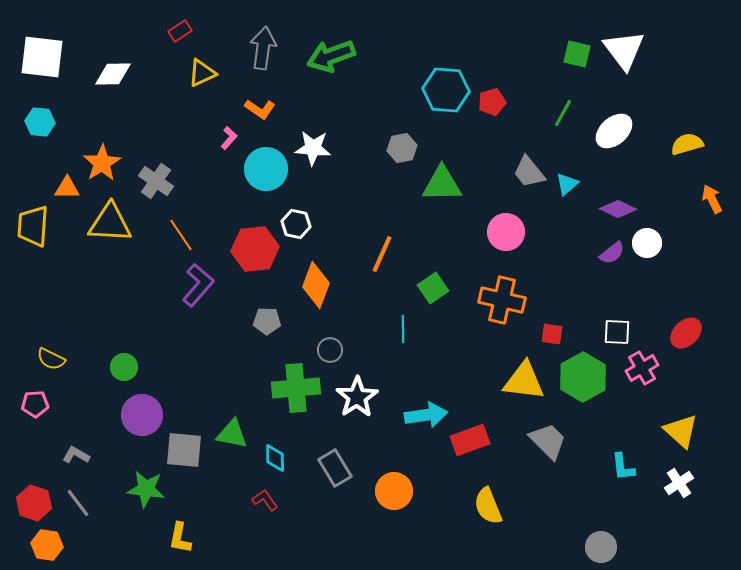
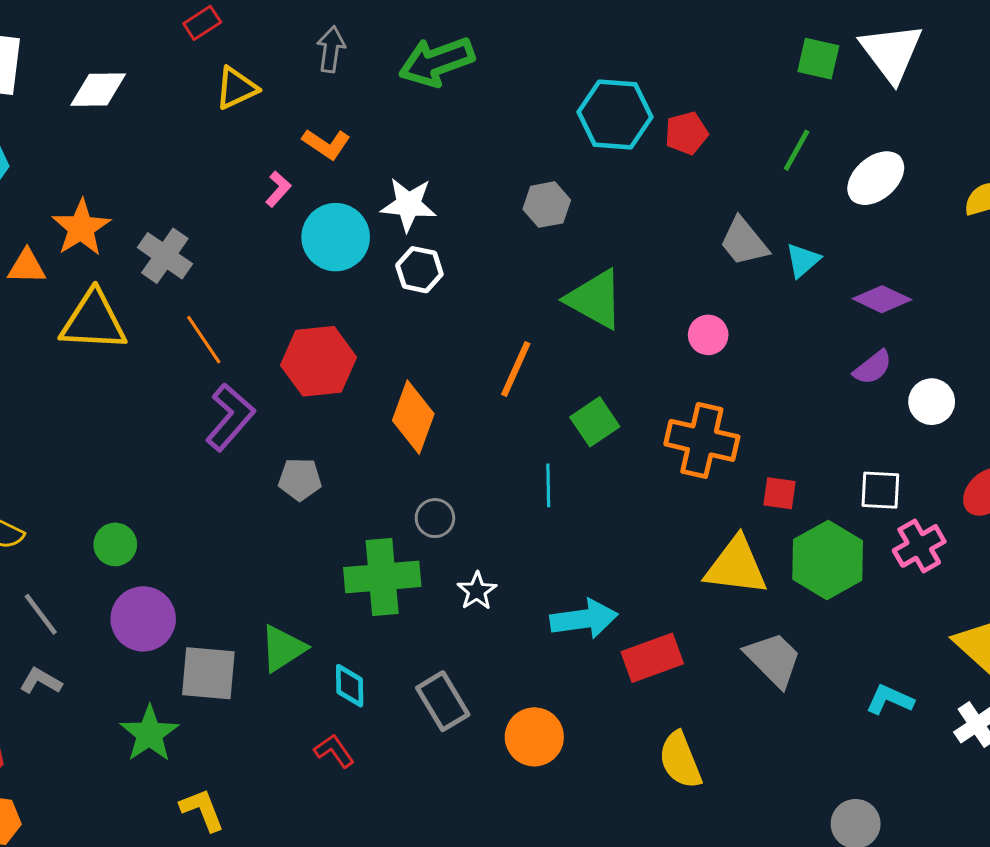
gray arrow: (263, 48) -> (331, 49), size x0.7
green triangle: (442, 184) -> (595, 299), moved, turned 30
white hexagon: (296, 224) -> (419, 270), moved
pink circle: (506, 232) -> (708, 335), size x0.7
white circle: (647, 243) -> (932, 402), moved
gray pentagon: (267, 321) -> (300, 479), moved
white star: (357, 397) -> (477, 591), size x0.6
green triangle: (232, 434) -> (283, 648), turned -44
cyan L-shape: (623, 467) -> (890, 700), turned 120
green star: (146, 489) -> (149, 734), turned 30
gray line: (78, 503) -> (41, 614), moved
yellow L-shape: (180, 538) -> (202, 810), turned 148

